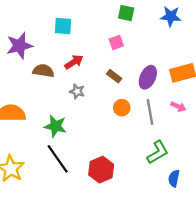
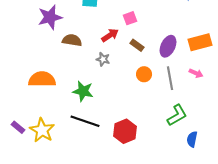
pink square: (116, 42) -> (130, 18), moved
red arrow: (74, 62) -> (110, 35), moved
black line: (58, 159) -> (85, 121), turned -36

